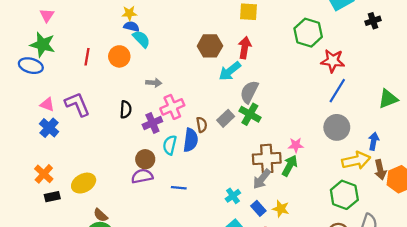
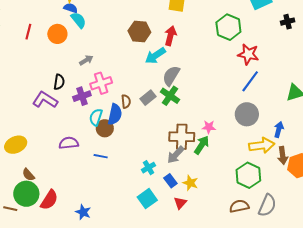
gray arrow: (154, 83) -> (86, 60), turned -40
purple L-shape: (77, 104) -> (45, 100), moved, turned -40
brown circle: (145, 159) -> (105, 128), moved

